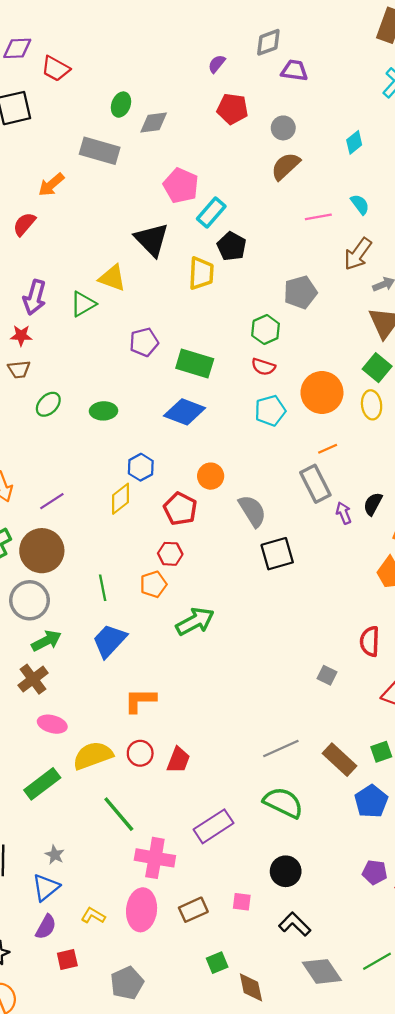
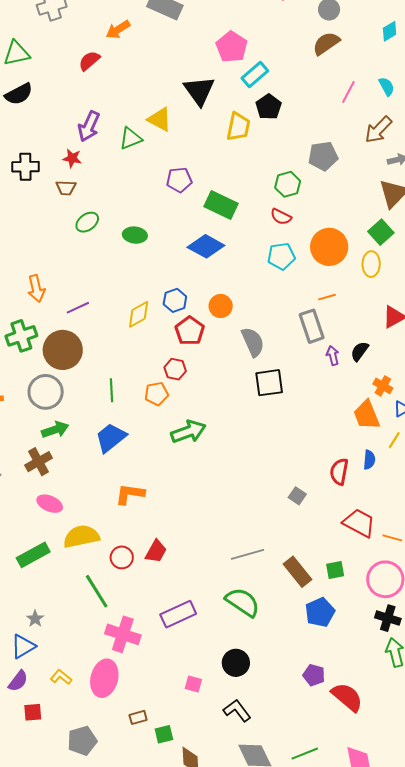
pink line: (318, 217) -> (348, 92), turned -60
blue hexagon: (141, 467) -> (175, 300), moved
red circle: (140, 753) -> (122, 557), moved
brown rectangle: (193, 910) -> (138, 717), moved, size x0.7

